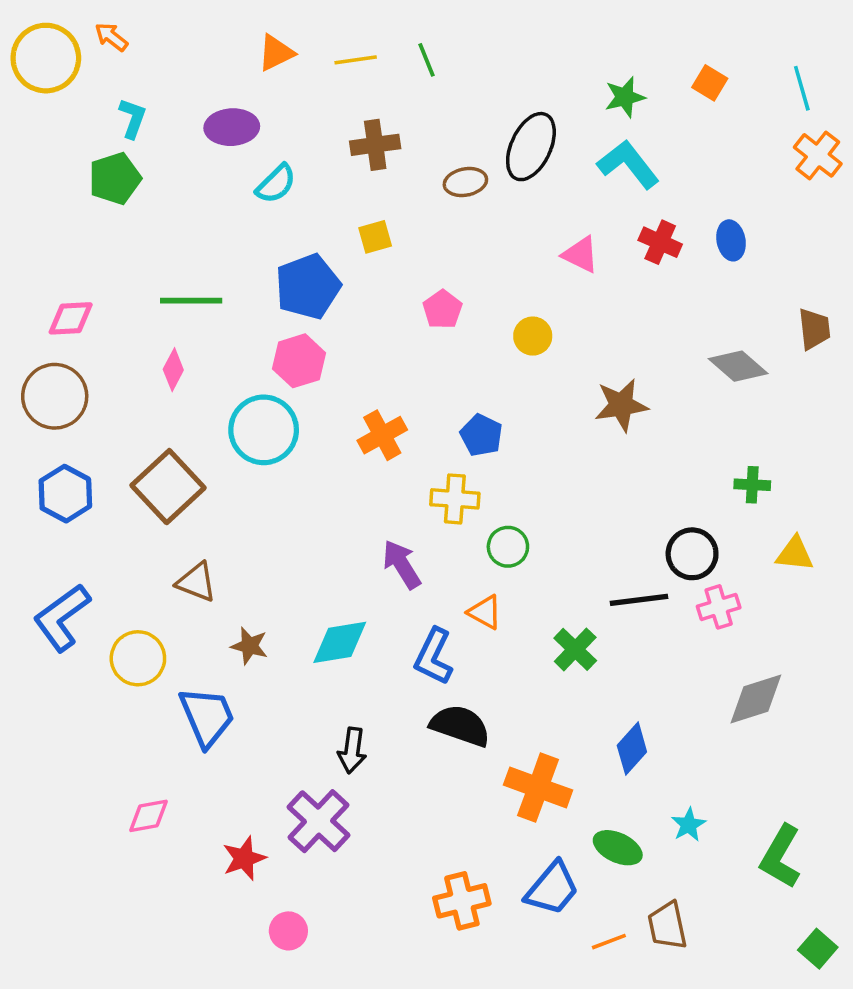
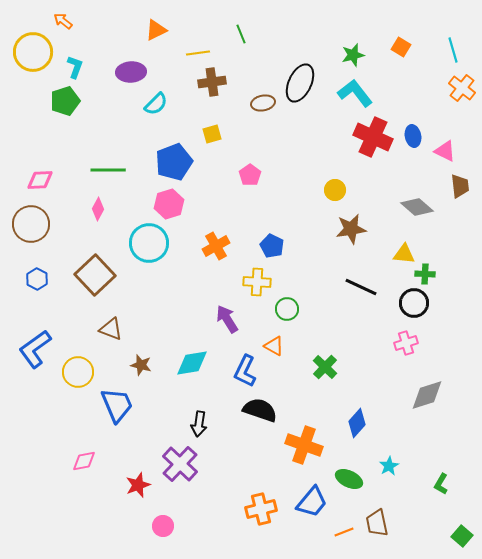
yellow circle: (46, 58) -> (33, 52), moved
yellow line: (356, 60) -> (198, 53), moved
red cross: (660, 242) -> (373, 137), size x1.6
pink triangle: (581, 255) -> (445, 151), moved
yellow circle: (533, 336) -> (335, 190), moved
blue hexagon: (65, 494) -> (37, 279), size x0.7
black circle: (692, 554) -> (414, 303), moved
yellow triangle: (795, 554) -> (404, 254), moved
black line: (639, 600) -> (361, 287), moved, turned 32
green L-shape: (781, 857) -> (441, 484), size x0.6

